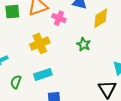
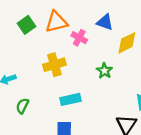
green square: (12, 12) -> (27, 25), turned -35
cyan rectangle: (43, 74) -> (70, 99), moved

